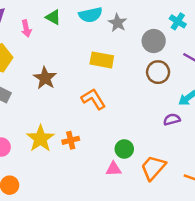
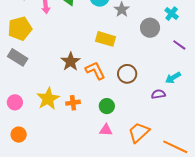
brown circle: (158, 72) -> (127, 74), moved
brown star: (45, 78) -> (71, 62), moved
green circle: (124, 149) -> (107, 106), moved

